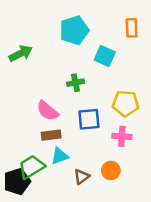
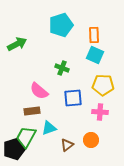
orange rectangle: (132, 28) -> (94, 35), moved
cyan square: (105, 56) -> (95, 55), moved
green cross: (76, 83) -> (62, 68), turned 32
brown rectangle: (51, 135) -> (32, 111), moved
green trapezoid: (32, 167) -> (26, 137), turned -30

